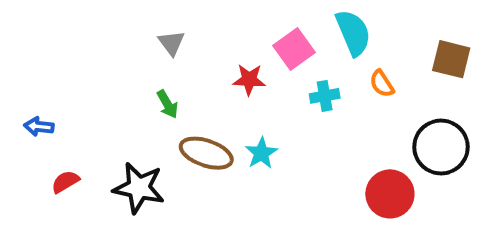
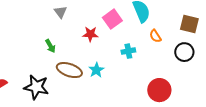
gray triangle: (172, 43) -> (60, 12), moved
cyan cross: (325, 96) -> (128, 51), moved
black circle: (441, 147) -> (184, 52), moved, size x0.7

